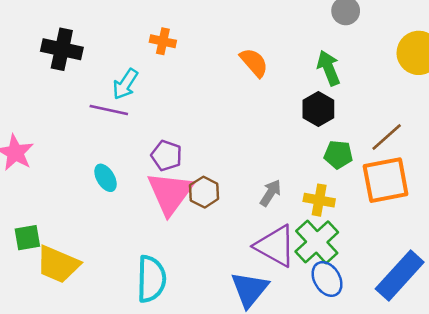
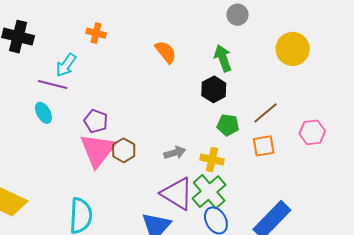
cyan ellipse: (106, 178) -> (43, 113), moved
orange square: (386, 180) -> (264, 146), size x0.6
gray arrow: (271, 193) -> (175, 153), turned 40

